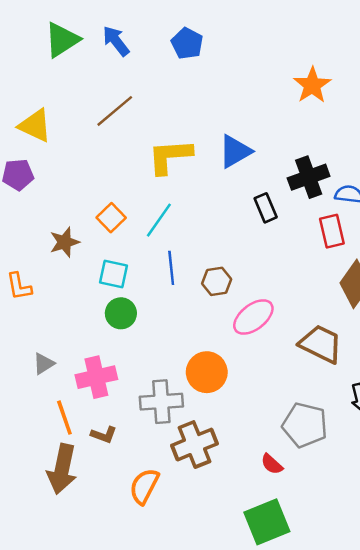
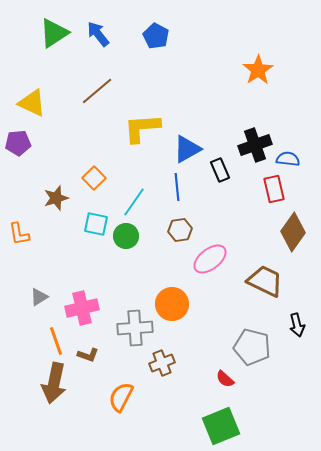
blue triangle: (235, 151) -> (187, 149), moved
cyan line: (159, 220) -> (134, 202), moved
blue line: (171, 268) -> (177, 187), moved
green circle: (121, 313) -> (126, 236), moved
brown cross: (194, 445) -> (162, 363), size x0.7

